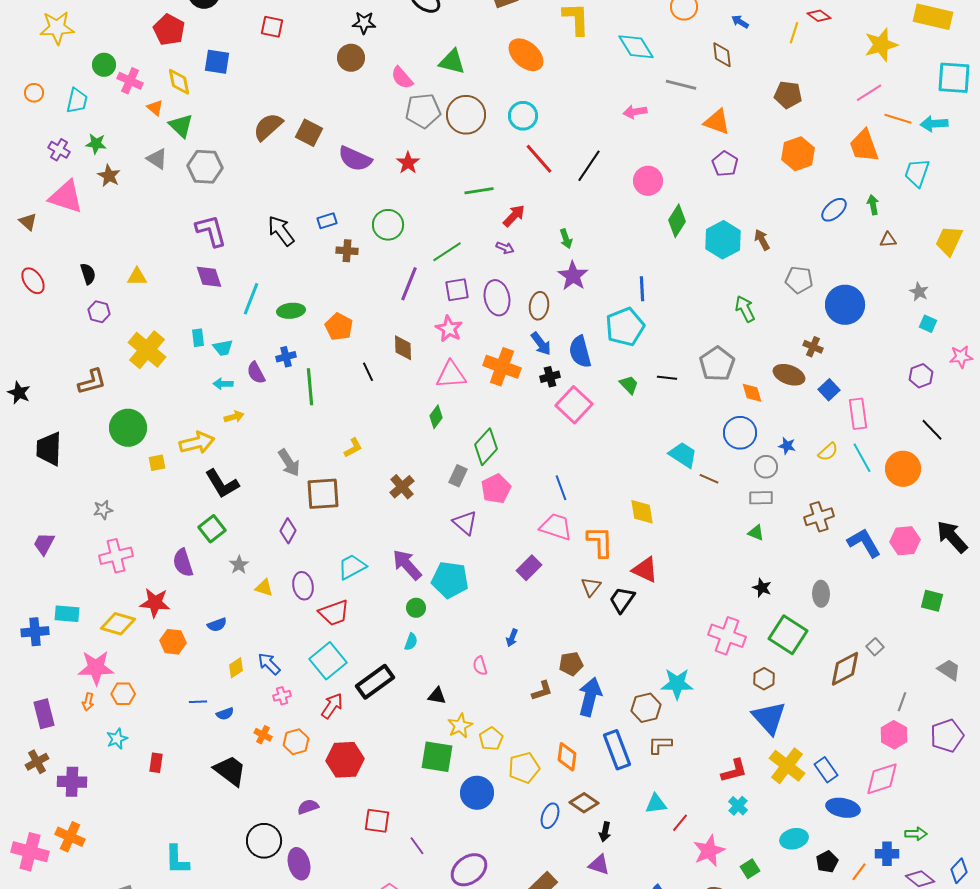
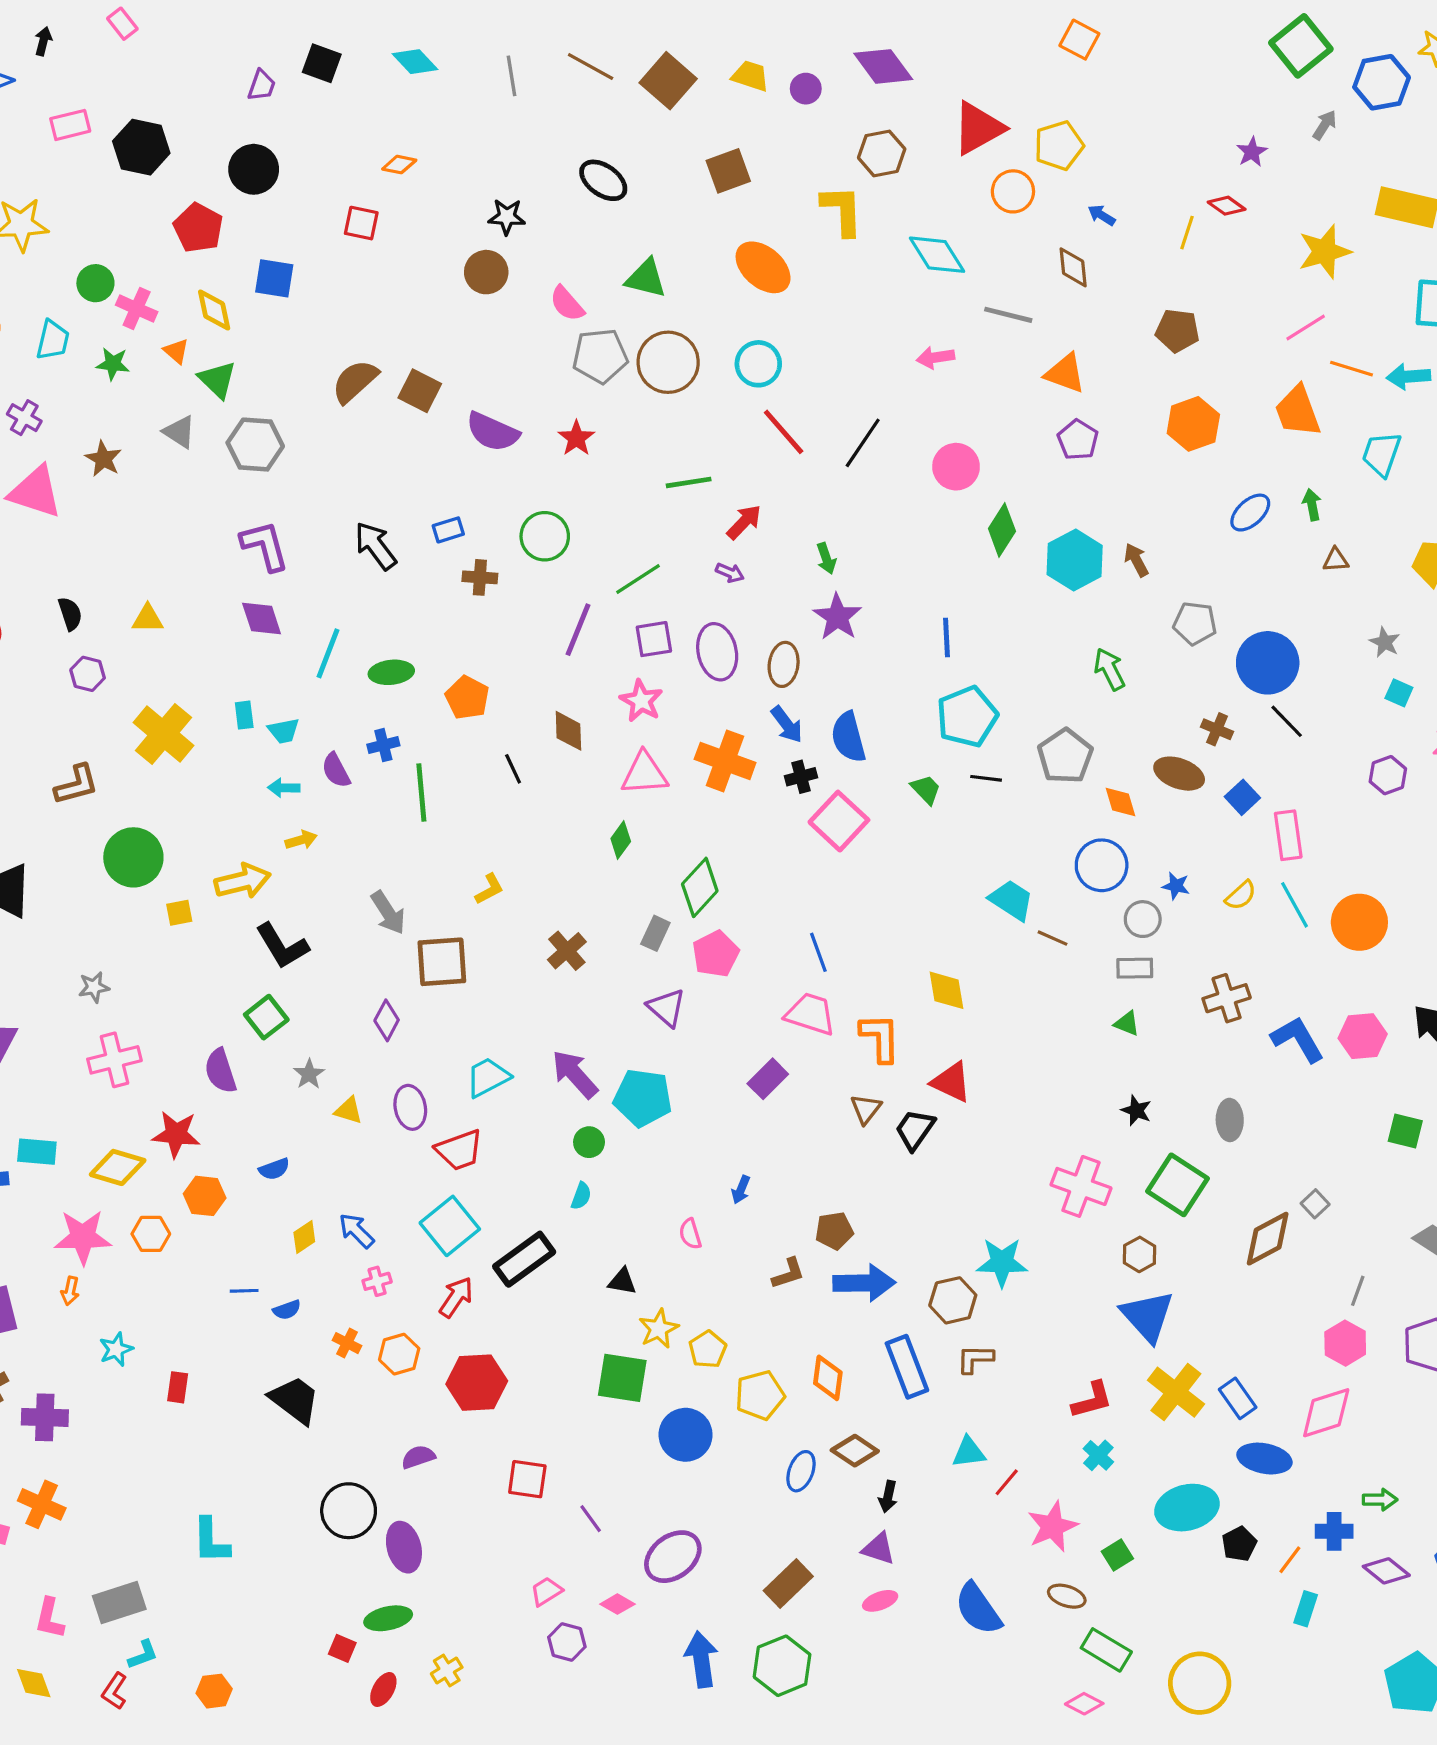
green star: (96, 144) -> (113, 364), moved
cyan pentagon: (625, 327) -> (967, 717), moved
black line: (932, 430) -> (1287, 721), moved
orange hexagon: (123, 694) -> (151, 1234), moved
blue arrow: (590, 697) -> (864, 1283), turned 75
cyan ellipse: (794, 839) -> (1187, 1508), size x1.4

